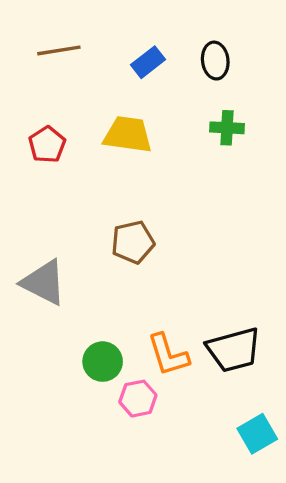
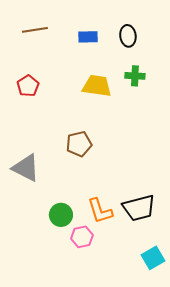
blue rectangle: (148, 62) -> (88, 37), turned 36
yellow trapezoid: (128, 135) -> (97, 86), moved

